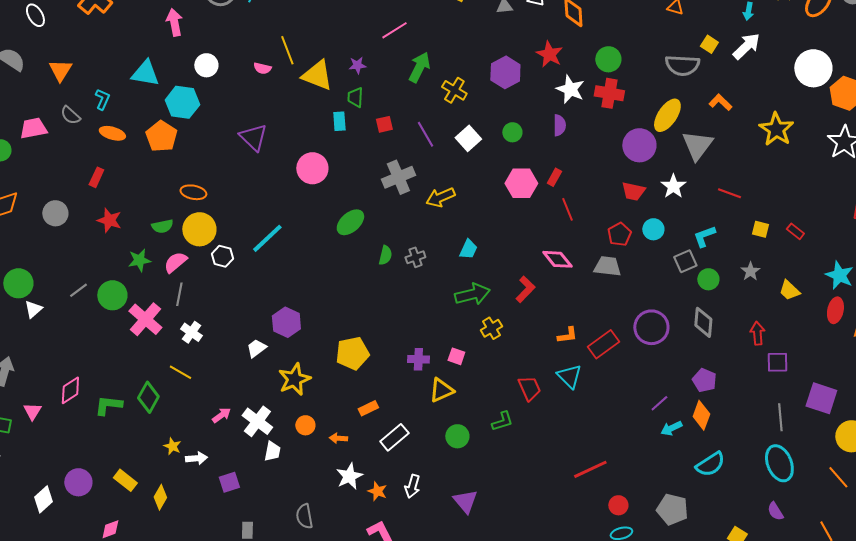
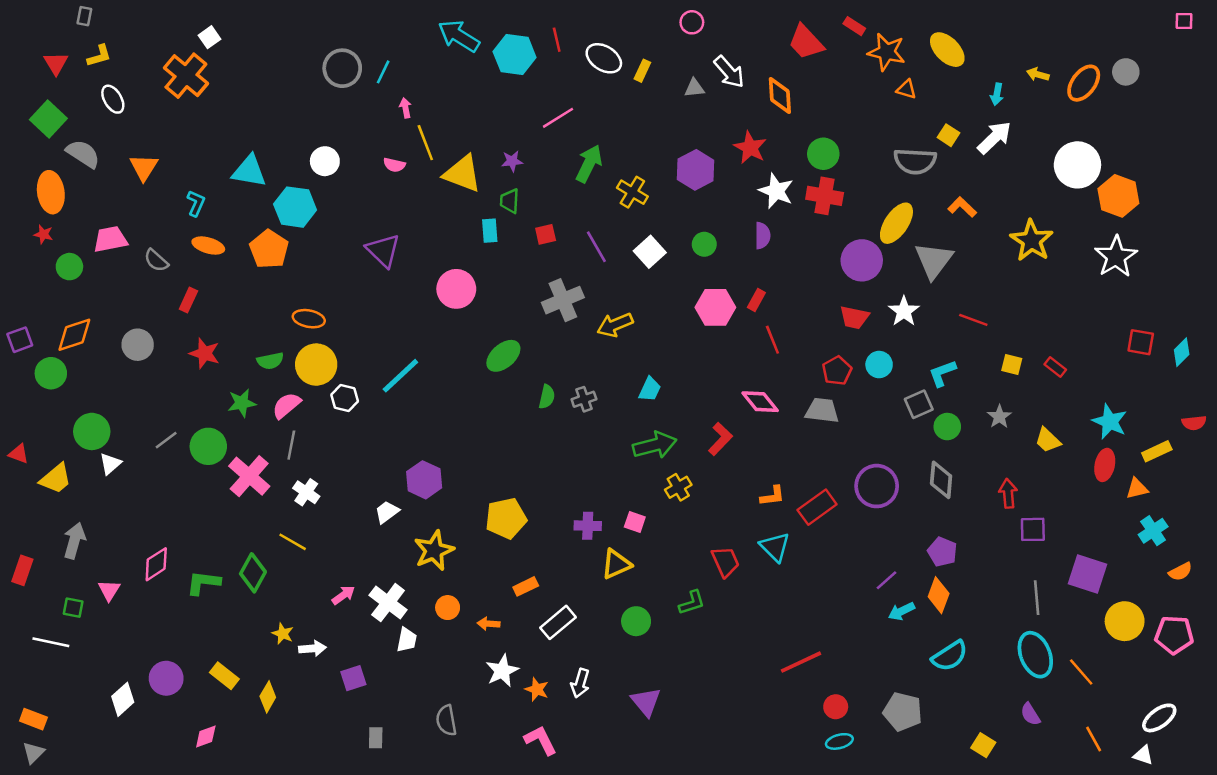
pink arrow: (174, 22) -> (405, 108), moved, size x0.6
gray semicircle: (70, 115) -> (156, 260), moved
orange line: (838, 477) -> (1081, 672), moved

